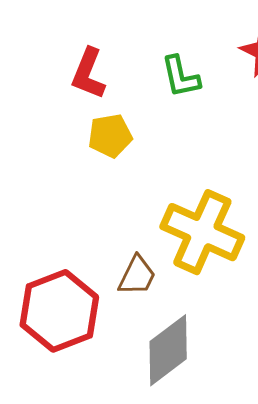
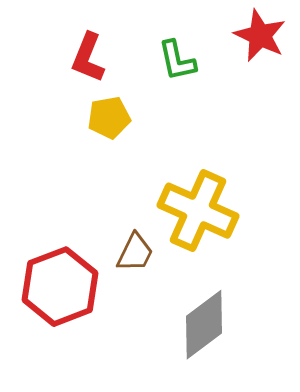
gray diamond: (168, 350) -> (204, 325), moved

